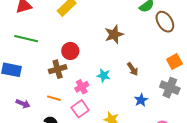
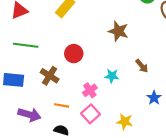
brown star: (114, 34) -> (118, 31), turned -30
brown cross: (58, 69) -> (50, 76), moved, turned -36
purple arrow: (23, 104) -> (29, 115), size x1.5

